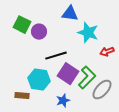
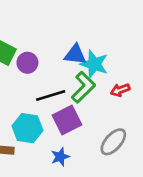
blue triangle: (70, 14) -> (75, 55), moved
purple square: (68, 74) -> (67, 120), turned 30
green L-shape: (87, 78) -> (83, 87), moved

